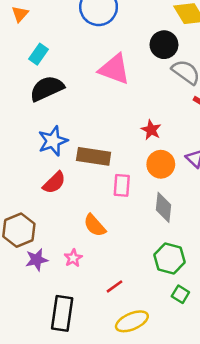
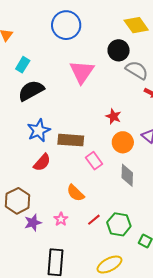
pink triangle: (114, 69) -> (82, 72), turned 48
pink rectangle: (122, 185) -> (94, 161), turned -36
green hexagon: (170, 259) -> (119, 224), moved
red line: (114, 286) -> (94, 220), moved

